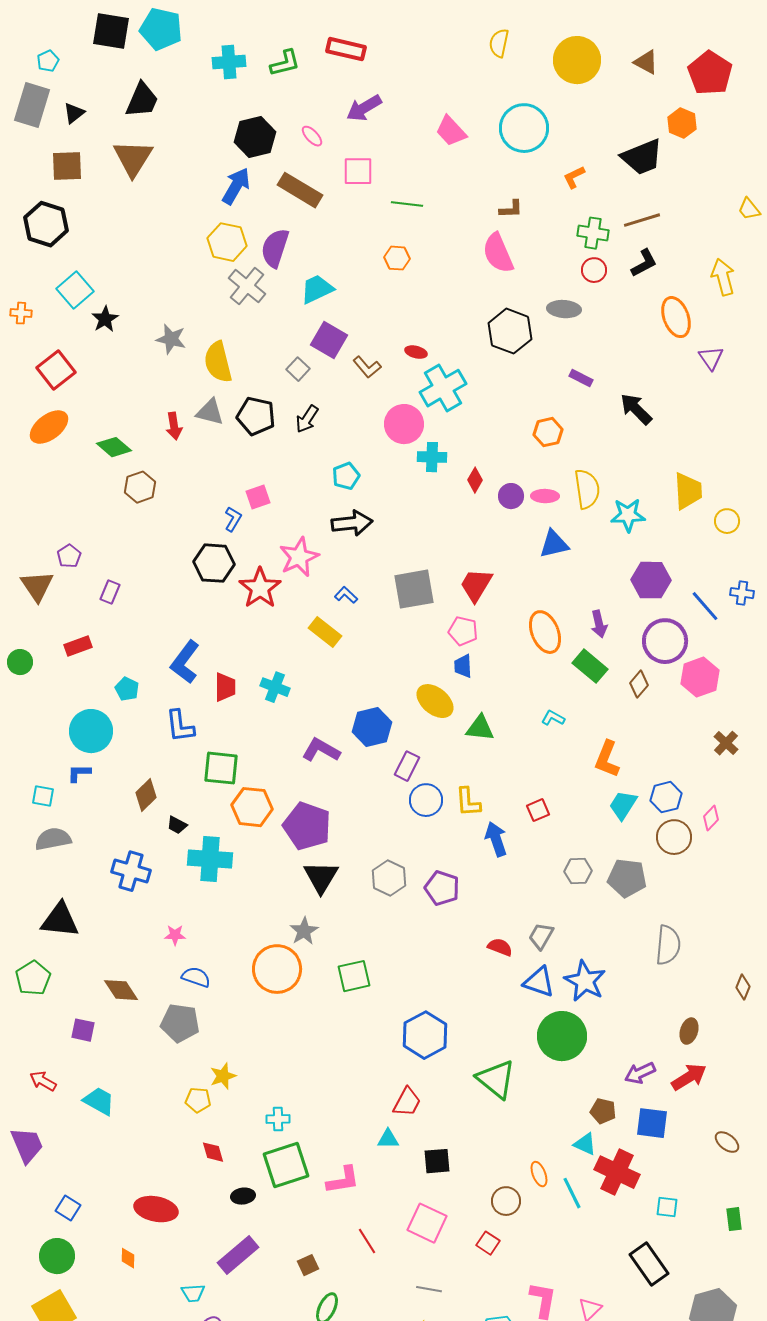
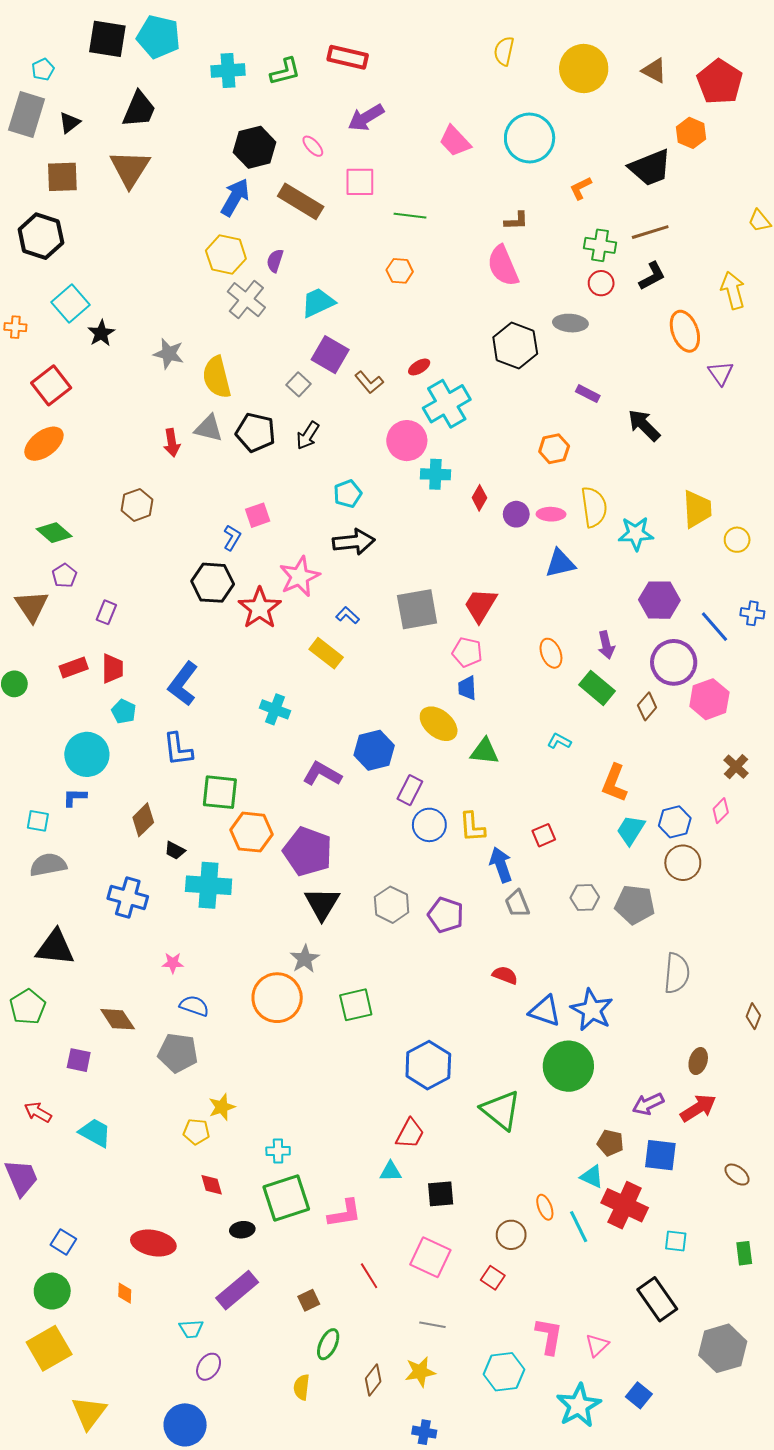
purple semicircle: (275, 248) -> (275, 261), size x0.6
red ellipse: (416, 352) -> (419, 367), turned -45
green diamond: (114, 447) -> (54, 533), moved
orange ellipse: (545, 632) -> (551, 653), size x0.7
red trapezoid: (225, 687) -> (112, 669), moved
pink diamond: (711, 818) -> (721, 811), moved
gray trapezoid: (541, 936) -> (517, 904), moved, turned -52

